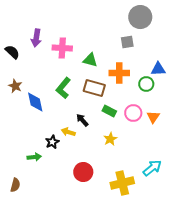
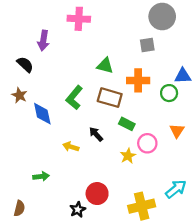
pink cross: (62, 48) -> (79, 19), moved
black semicircle: (12, 52) -> (25, 64), moved
pink circle: (133, 113) -> (147, 143), moved
yellow arrow: (68, 132) -> (71, 147), moved
black star: (52, 142) -> (78, 210), moved

